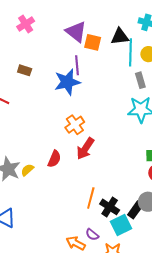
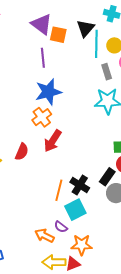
black triangle: (120, 37) -> (85, 28), turned -42
blue star: (67, 82) -> (48, 92), moved
black cross: (110, 207) -> (80, 185), moved
black rectangle: (135, 210) -> (107, 177), moved
cyan square: (121, 225) -> (75, 210), moved

